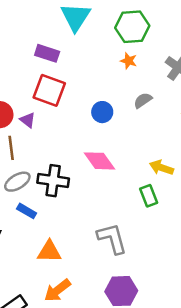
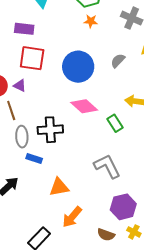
gray semicircle: (143, 100) -> (118, 61), moved
blue circle: (102, 112) -> (78, 67), size x1.8
gray ellipse: (17, 182) -> (22, 137), turned -50
green rectangle: (149, 196) -> (115, 123), moved

